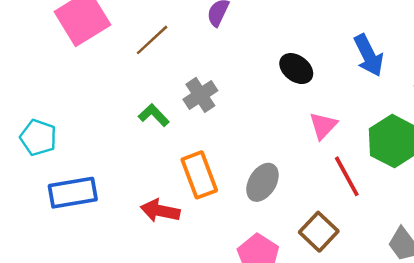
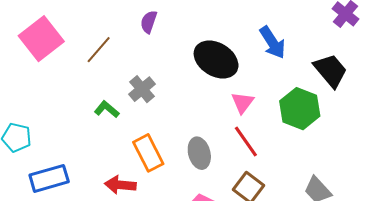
black ellipse: (296, 69) -> (216, 59), size x1.6
red line: (347, 176) -> (246, 142), moved
gray ellipse: (262, 182) -> (199, 153), turned -40

